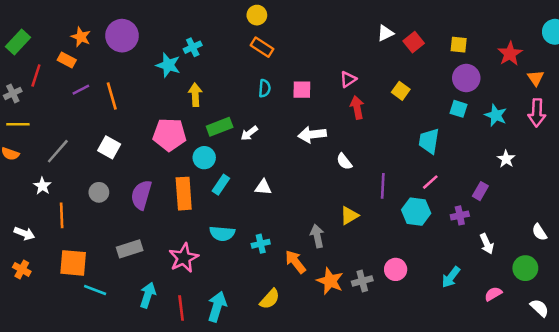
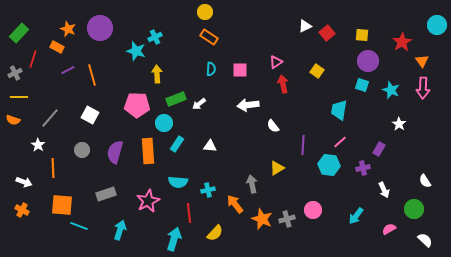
red line: (181, 308) -> (189, 213), moved

